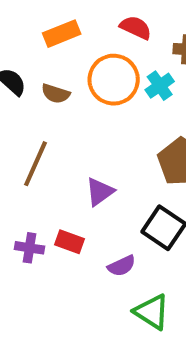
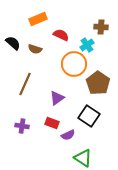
red semicircle: (136, 28) -> (61, 35), moved
orange circle: (114, 80) -> (74, 64), moved
red rectangle: (70, 242) -> (52, 123), moved

